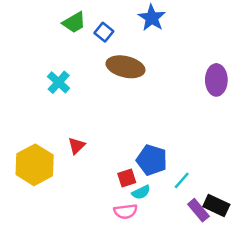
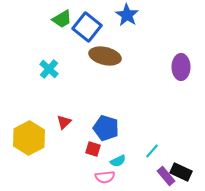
blue square: (104, 32) -> (87, 27), size x1.8
blue pentagon: (152, 160) -> (106, 128), moved
red square: (127, 178) -> (93, 149), moved, turned 35

